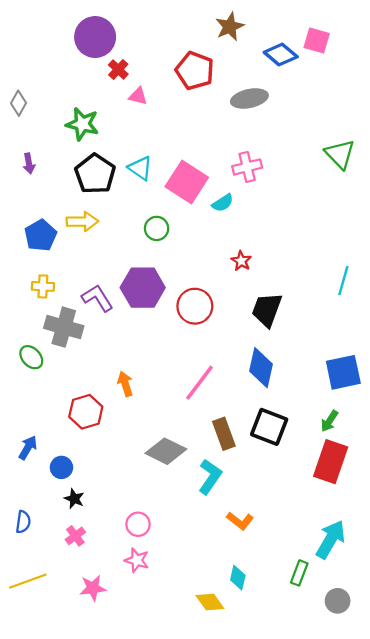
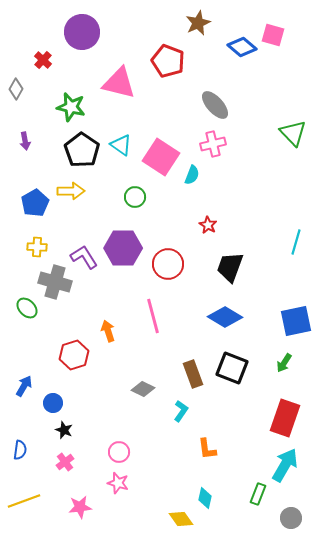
red cross: (118, 69) -> (43, 60), moved
pink triangle: (138, 96) -> (119, 83), size x2.0
gray ellipse: (249, 99) -> (215, 105), moved, turned 60
cyan semicircle: (223, 203) -> (192, 175), turned -36
blue diamond: (261, 368) -> (225, 317), turned -72
pink line: (200, 383) -> (153, 316), moved, turned -52
gray diamond: (166, 451) -> (143, 389), size x0.7
red rectangle: (331, 462) -> (285, 418), moved
cyan L-shape: (210, 477) -> (181, 411), size x0.7
orange L-shape: (240, 521) -> (207, 449), turned 45

